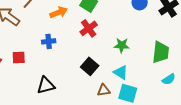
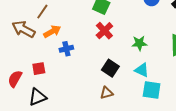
orange arrow: (59, 12) -> (52, 31), moved
black triangle: (46, 85) -> (37, 97), moved
brown triangle: (104, 90) -> (107, 93), moved

